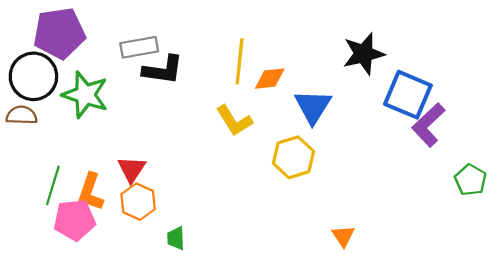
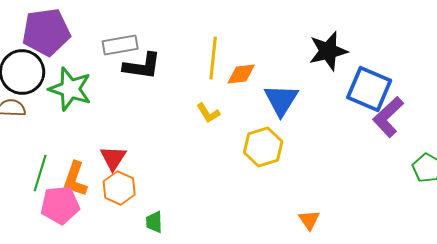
yellow L-shape: (234, 121) -> (208, 113), size x0.7

